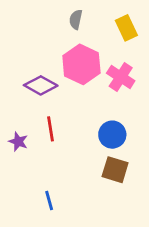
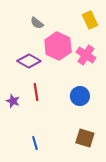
gray semicircle: (76, 19) -> (37, 23), moved, turned -64
brown square: (115, 170) -> (85, 138), moved

